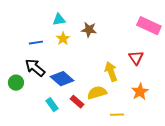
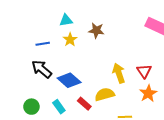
red triangle: (136, 58) -> (144, 71), moved
green circle: (16, 83) -> (31, 107), moved

